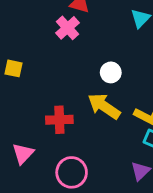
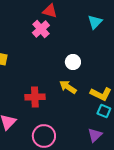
yellow arrow: (104, 106) -> (68, 87), size x0.7

